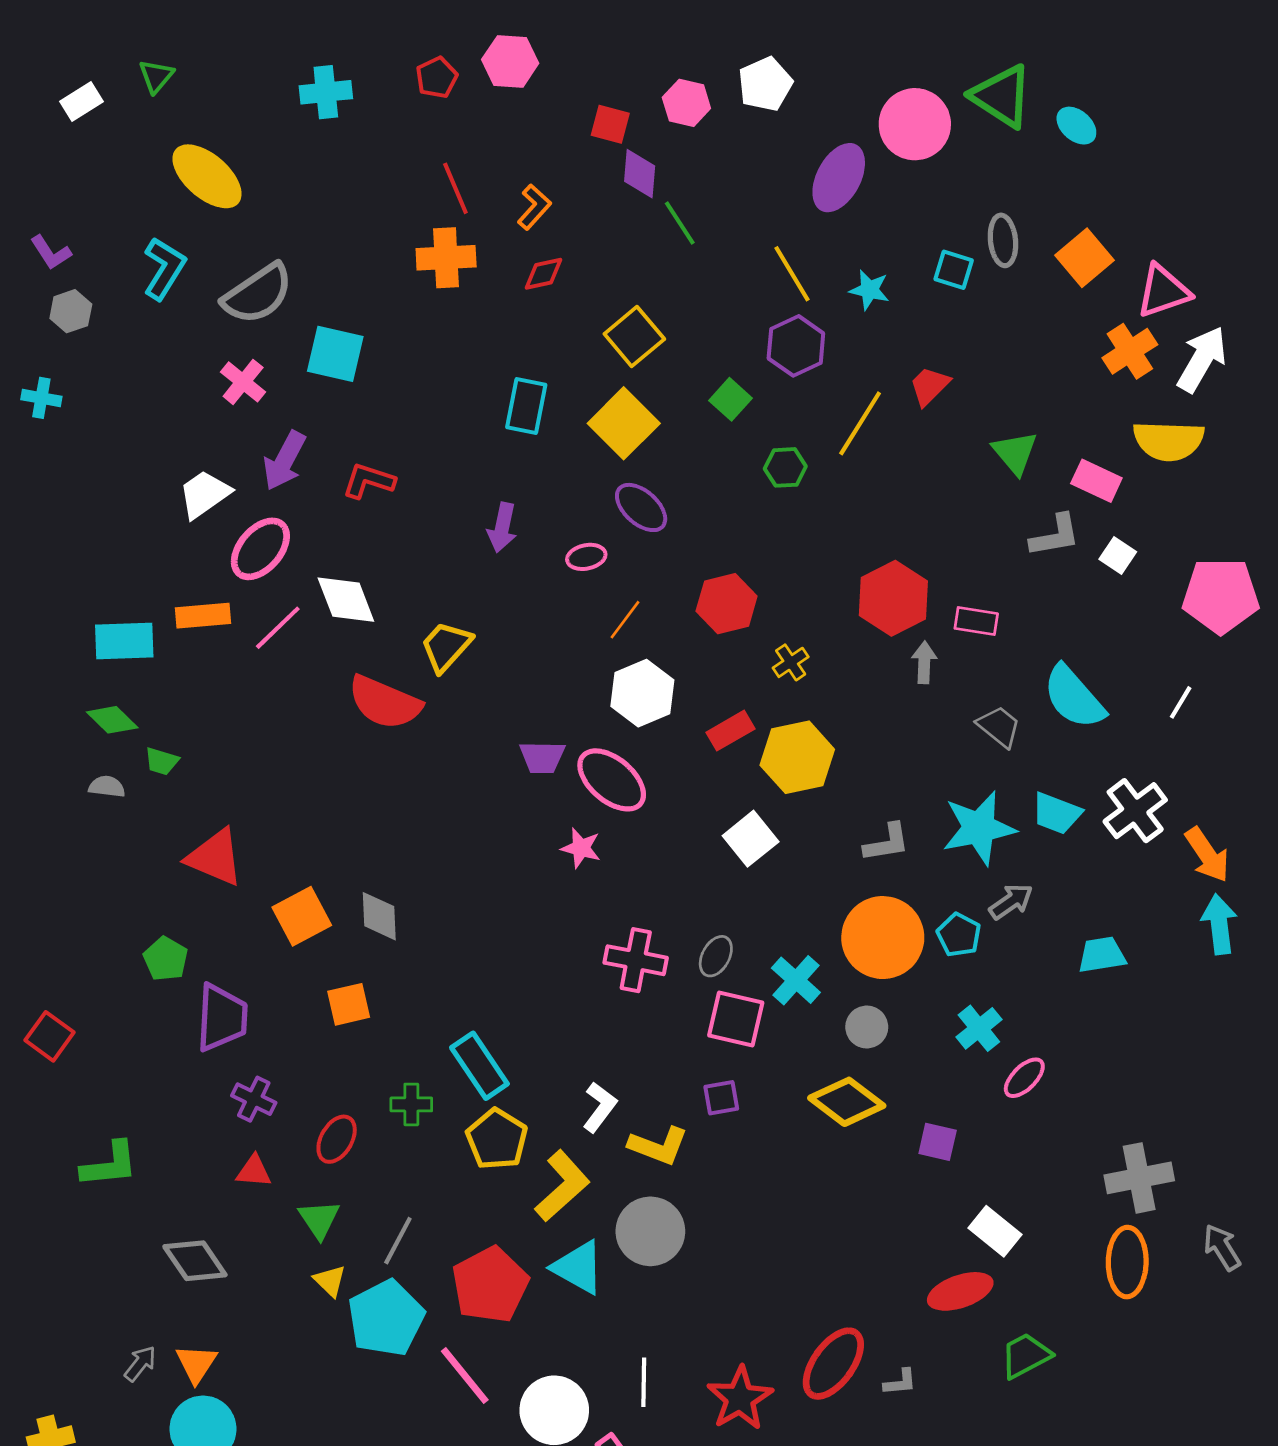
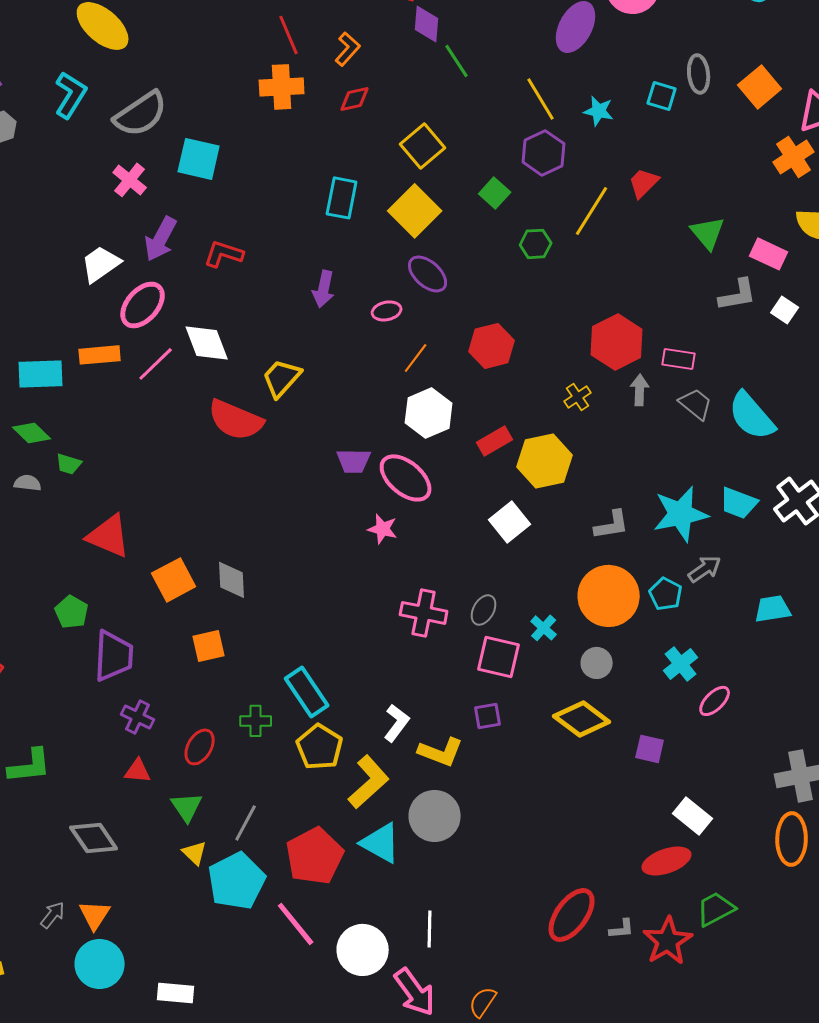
yellow cross: (791, 662) -> (578, 397), moved
gray trapezoid: (999, 727) -> (696, 404), moved
cyan cross: (796, 980) -> (544, 628), size x0.7
red star: (740, 1398) -> (668, 941), moved

